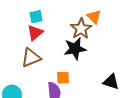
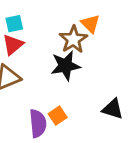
orange square: (63, 78) -> (58, 116), moved, turned -32

